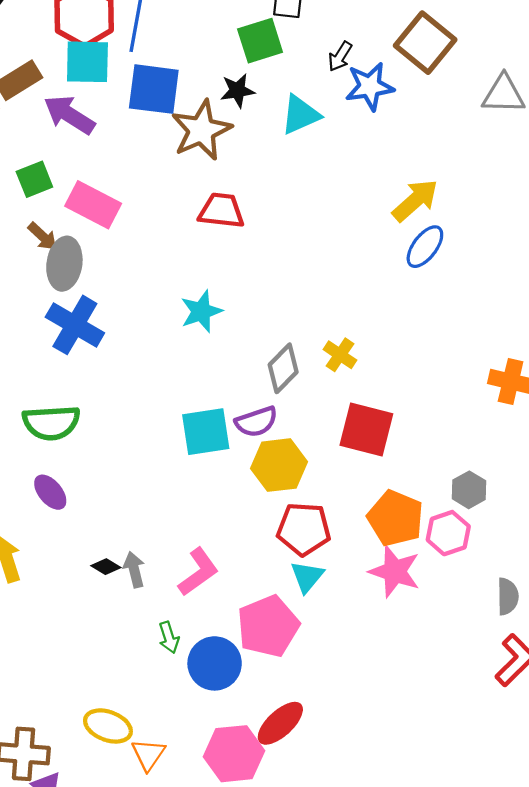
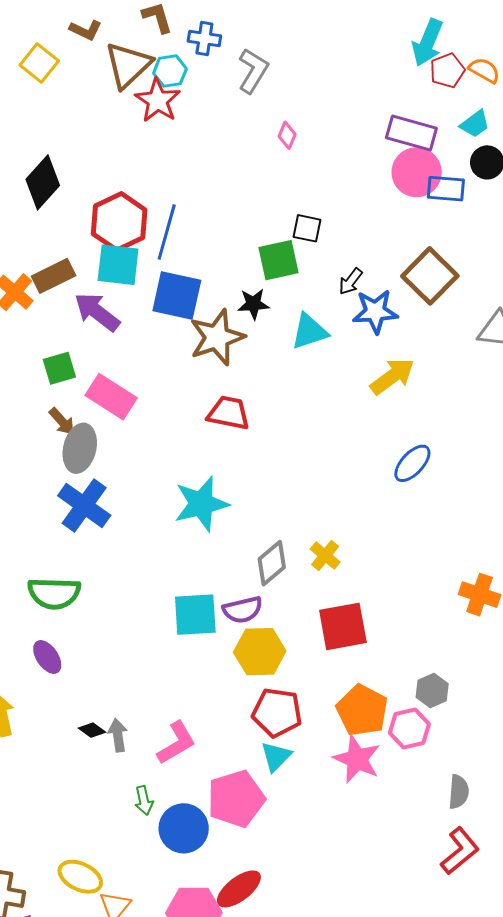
yellow arrow: (415, 200) -> (392, 376), moved
cyan star: (201, 311) -> (201, 504), size x1.4
red square: (366, 430) -> (343, 626), turned -30

